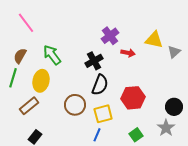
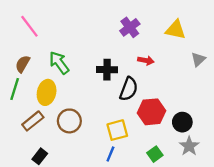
purple cross: (110, 36) -> (130, 27), moved
yellow triangle: (154, 40) -> (175, 30), moved
black cross: (94, 61) -> (107, 70), turned 30
black semicircle: (100, 85) -> (129, 89), moved
brown circle: (75, 105) -> (69, 121), moved
black circle: (174, 107) -> (182, 122), moved

